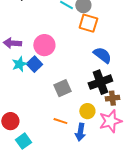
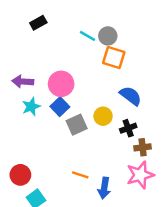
blue square: (34, 64) -> (60, 107), moved
black cross: (100, 82) -> (128, 128), size x0.6
gray square: (62, 88) -> (77, 125), moved
yellow circle: (87, 111) -> (103, 116), moved

